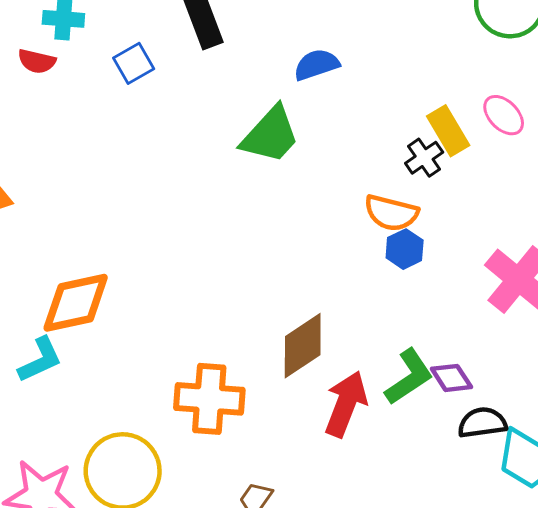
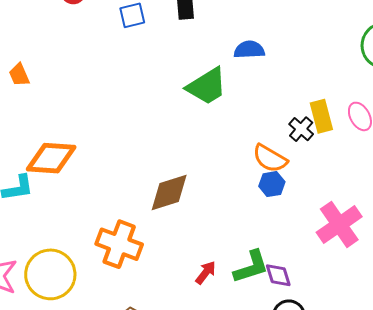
black cross: (424, 158) -> (301, 129), turned -30
brown diamond: (303, 346) -> (169, 193), moved
red arrow: (346, 404) -> (206, 273), size x0.6

